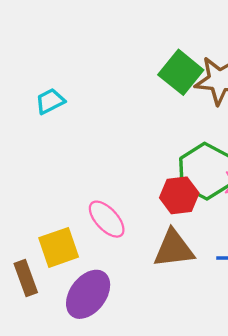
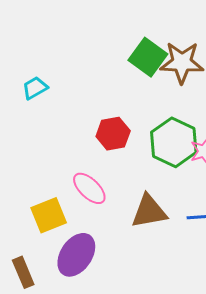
red hexagon: (179, 195) -> (113, 134), moved
brown rectangle: (26, 278) -> (23, 272), moved

